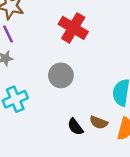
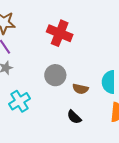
brown semicircle: (99, 122) -> (80, 89), moved

